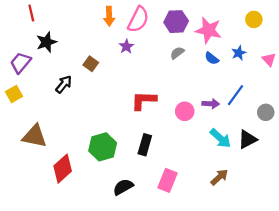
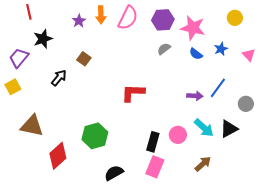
purple star: (126, 46) -> (79, 21), moved
pink circle: (185, 111) -> (178, 135), moved
black rectangle: (145, 145) -> (153, 142), moved

